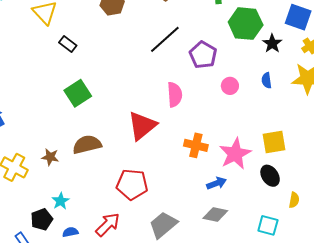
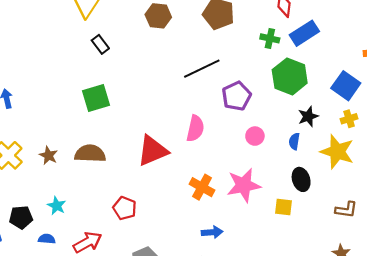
black star: (272, 43) -> (308, 116), moved
yellow square: (274, 142) -> (284, 207), size x0.7
pink star: (235, 154) -> (244, 185), moved
black ellipse: (270, 176) -> (301, 179), moved
red pentagon: (132, 184) -> (125, 208), size x0.7
cyan star: (61, 201) -> (57, 206), moved, turned -30

